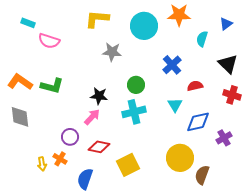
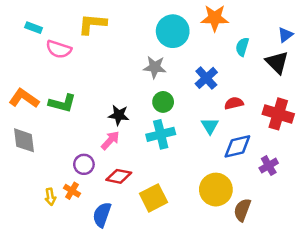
yellow L-shape: (97, 19) -> (92, 24), moved
blue triangle: (226, 24) -> (285, 35), moved
gray star: (112, 52) -> (155, 67), moved
black triangle: (228, 64) -> (277, 62), moved
red cross: (232, 95) -> (278, 114), size x1.4

